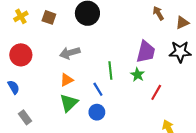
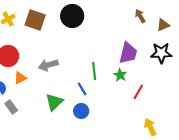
brown square: (49, 17) -> (35, 20), size x1.5
gray arrow: (70, 53) -> (48, 65), moved
orange triangle: (67, 80) -> (20, 78), moved
gray rectangle: (25, 117) -> (11, 107), moved

